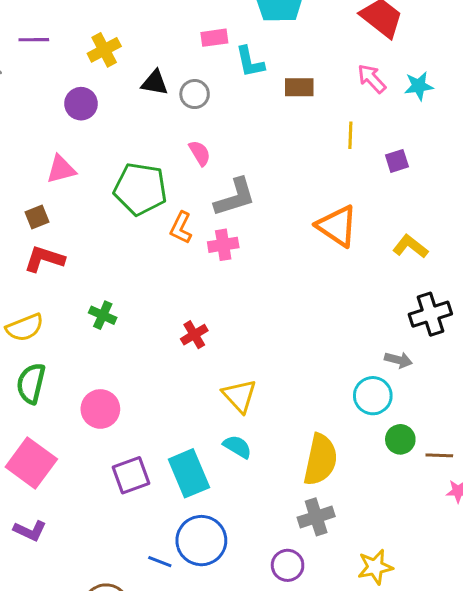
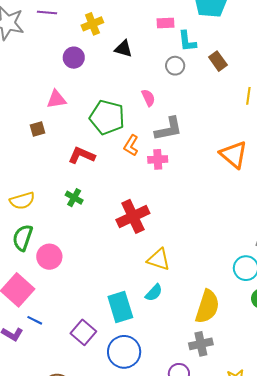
brown rectangle: (299, 87) -> (218, 61), turned 48
gray circle: (195, 94) -> (175, 66), moved
red L-shape: (44, 259) -> (82, 155), moved
red cross: (194, 335) -> (133, 216), size x1.8
yellow triangle: (240, 396) -> (159, 259), turned -35
pink circle: (100, 409) -> (49, 257), moved
cyan semicircle: (237, 447) -> (154, 293), turned 96
purple square: (131, 475) -> (83, 332), moved, turned -35
blue line: (160, 562) -> (35, 320), moved

